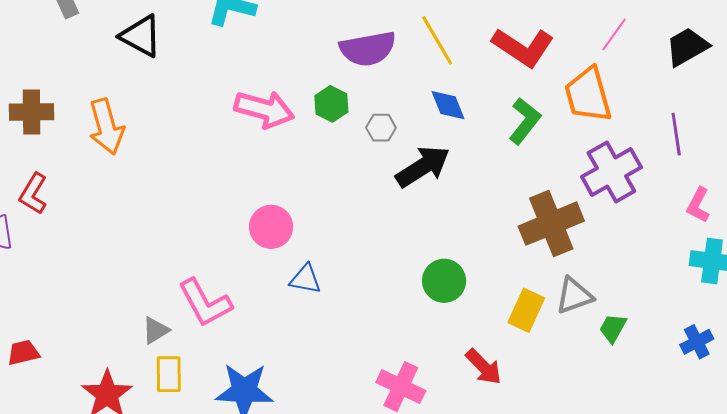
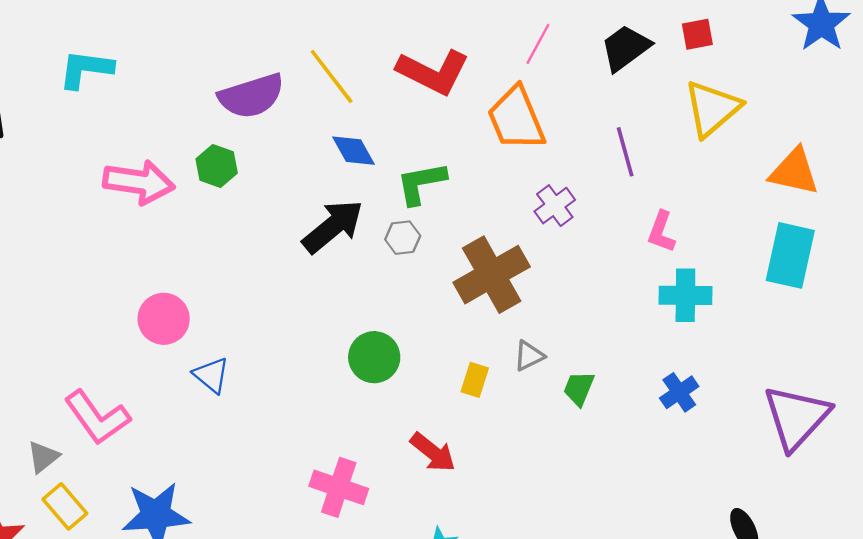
green L-shape: (525, 121) -> (421, 183), moved, turned -132
gray hexagon: (381, 128) -> (403, 238), moved
purple cross: (611, 172) -> (555, 206), size x0.6
blue triangle: (305, 279) -> (211, 375), turned 36
gray triangle: (574, 296) -> (529, 356), size x0.7
yellow rectangle: (526, 310) -> (475, 380), size x0.7
yellow rectangle: (169, 374) -> (65, 506), turned -33

